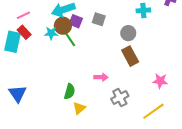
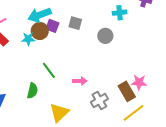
green line: (69, 38) -> (49, 70), moved
brown rectangle: (130, 56) -> (127, 91), moved
green semicircle: (70, 92) -> (32, 91), moved
yellow triangle: (79, 108) -> (59, 113), size x1.5

